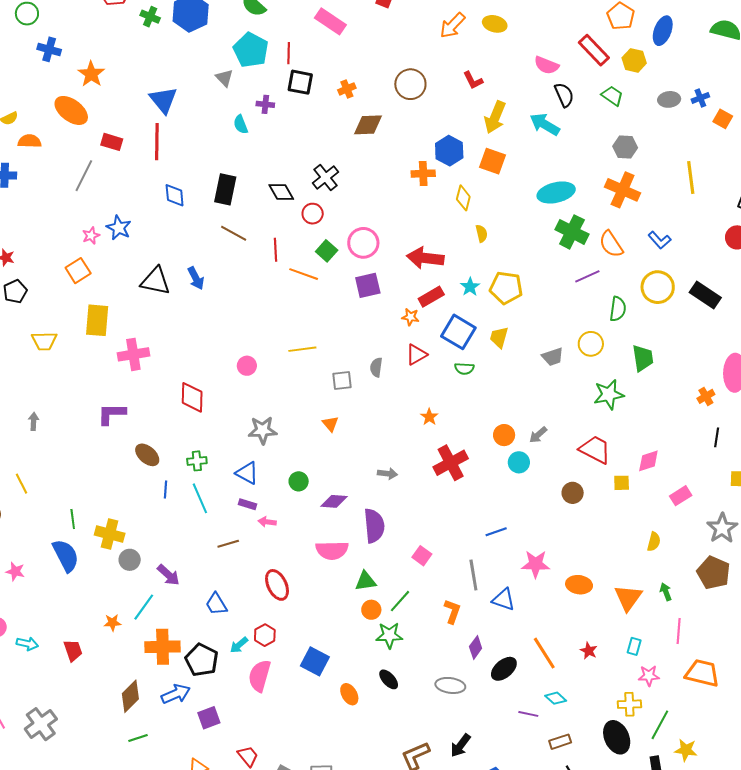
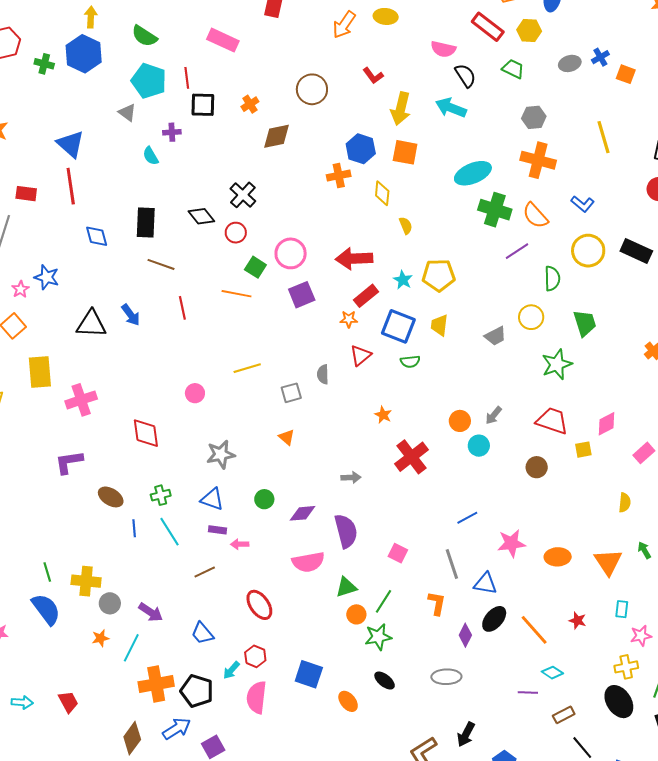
red line: (275, 250) -> (182, 308), moved
orange star: (112, 623) -> (100, 638), moved
black ellipse: (504, 669) -> (494, 619), moved

